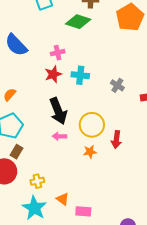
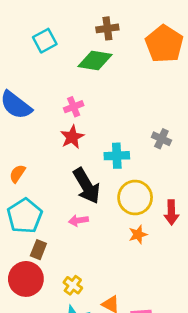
cyan cross: (80, 75) -> (117, 156), moved
pink arrow: (59, 136) -> (78, 220), moved
yellow cross: (37, 181) -> (73, 285), turned -32

